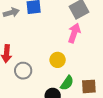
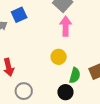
gray circle: (23, 71) -> (24, 91), moved

